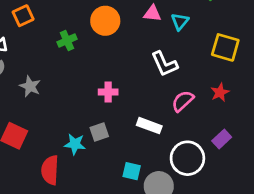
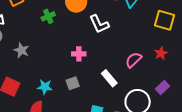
white L-shape: (164, 64) -> (99, 24), moved
white rectangle: (149, 126) -> (109, 78), turned 30
cyan star: (75, 144) -> (45, 87), moved

